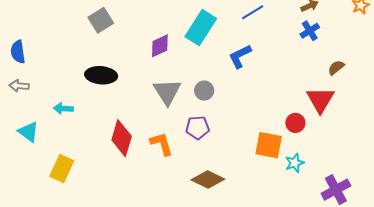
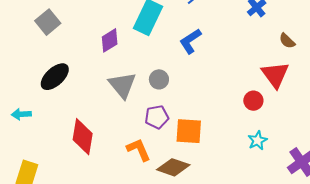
brown semicircle: (336, 68) -> (287, 41), turned -90
black ellipse: (101, 75) -> (55, 77), turned -40
orange L-shape: (162, 144) -> (139, 150), moved
orange square: (269, 145) -> (189, 131), moved

